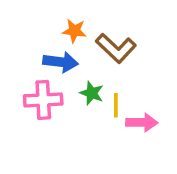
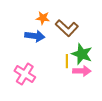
green star: (92, 93) -> (82, 54), moved, size x1.5
pink cross: (43, 100) -> (25, 74), moved, turned 35

